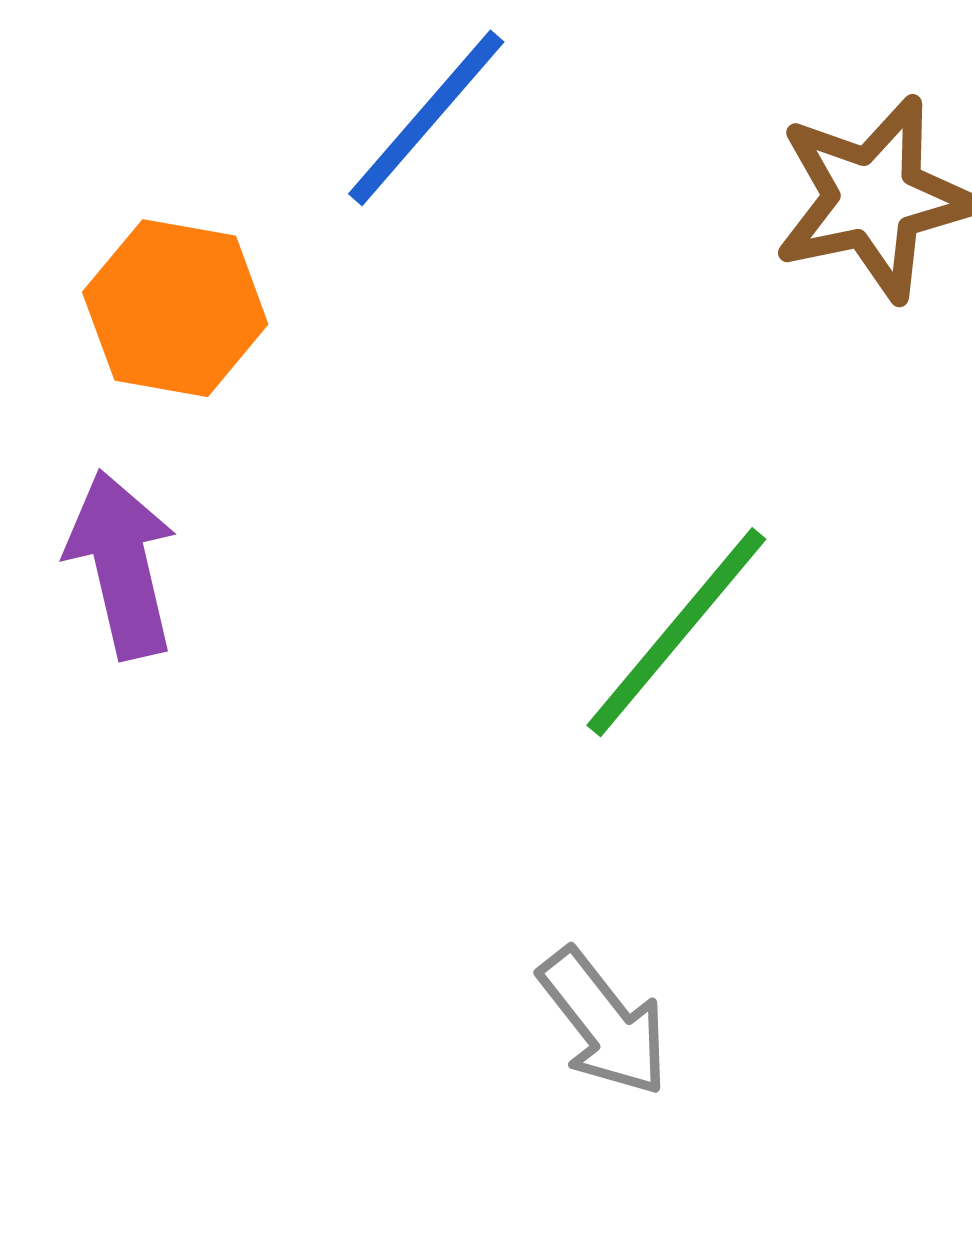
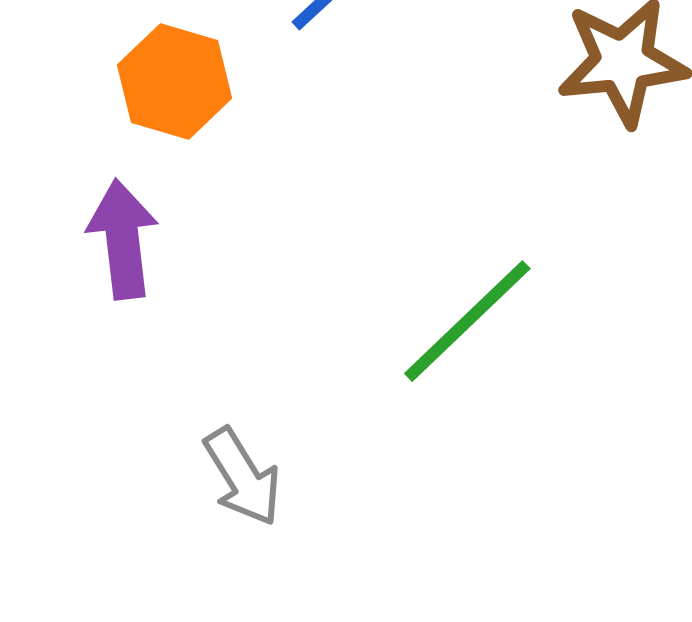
gray arrow: (604, 1022) -> (243, 477), moved

